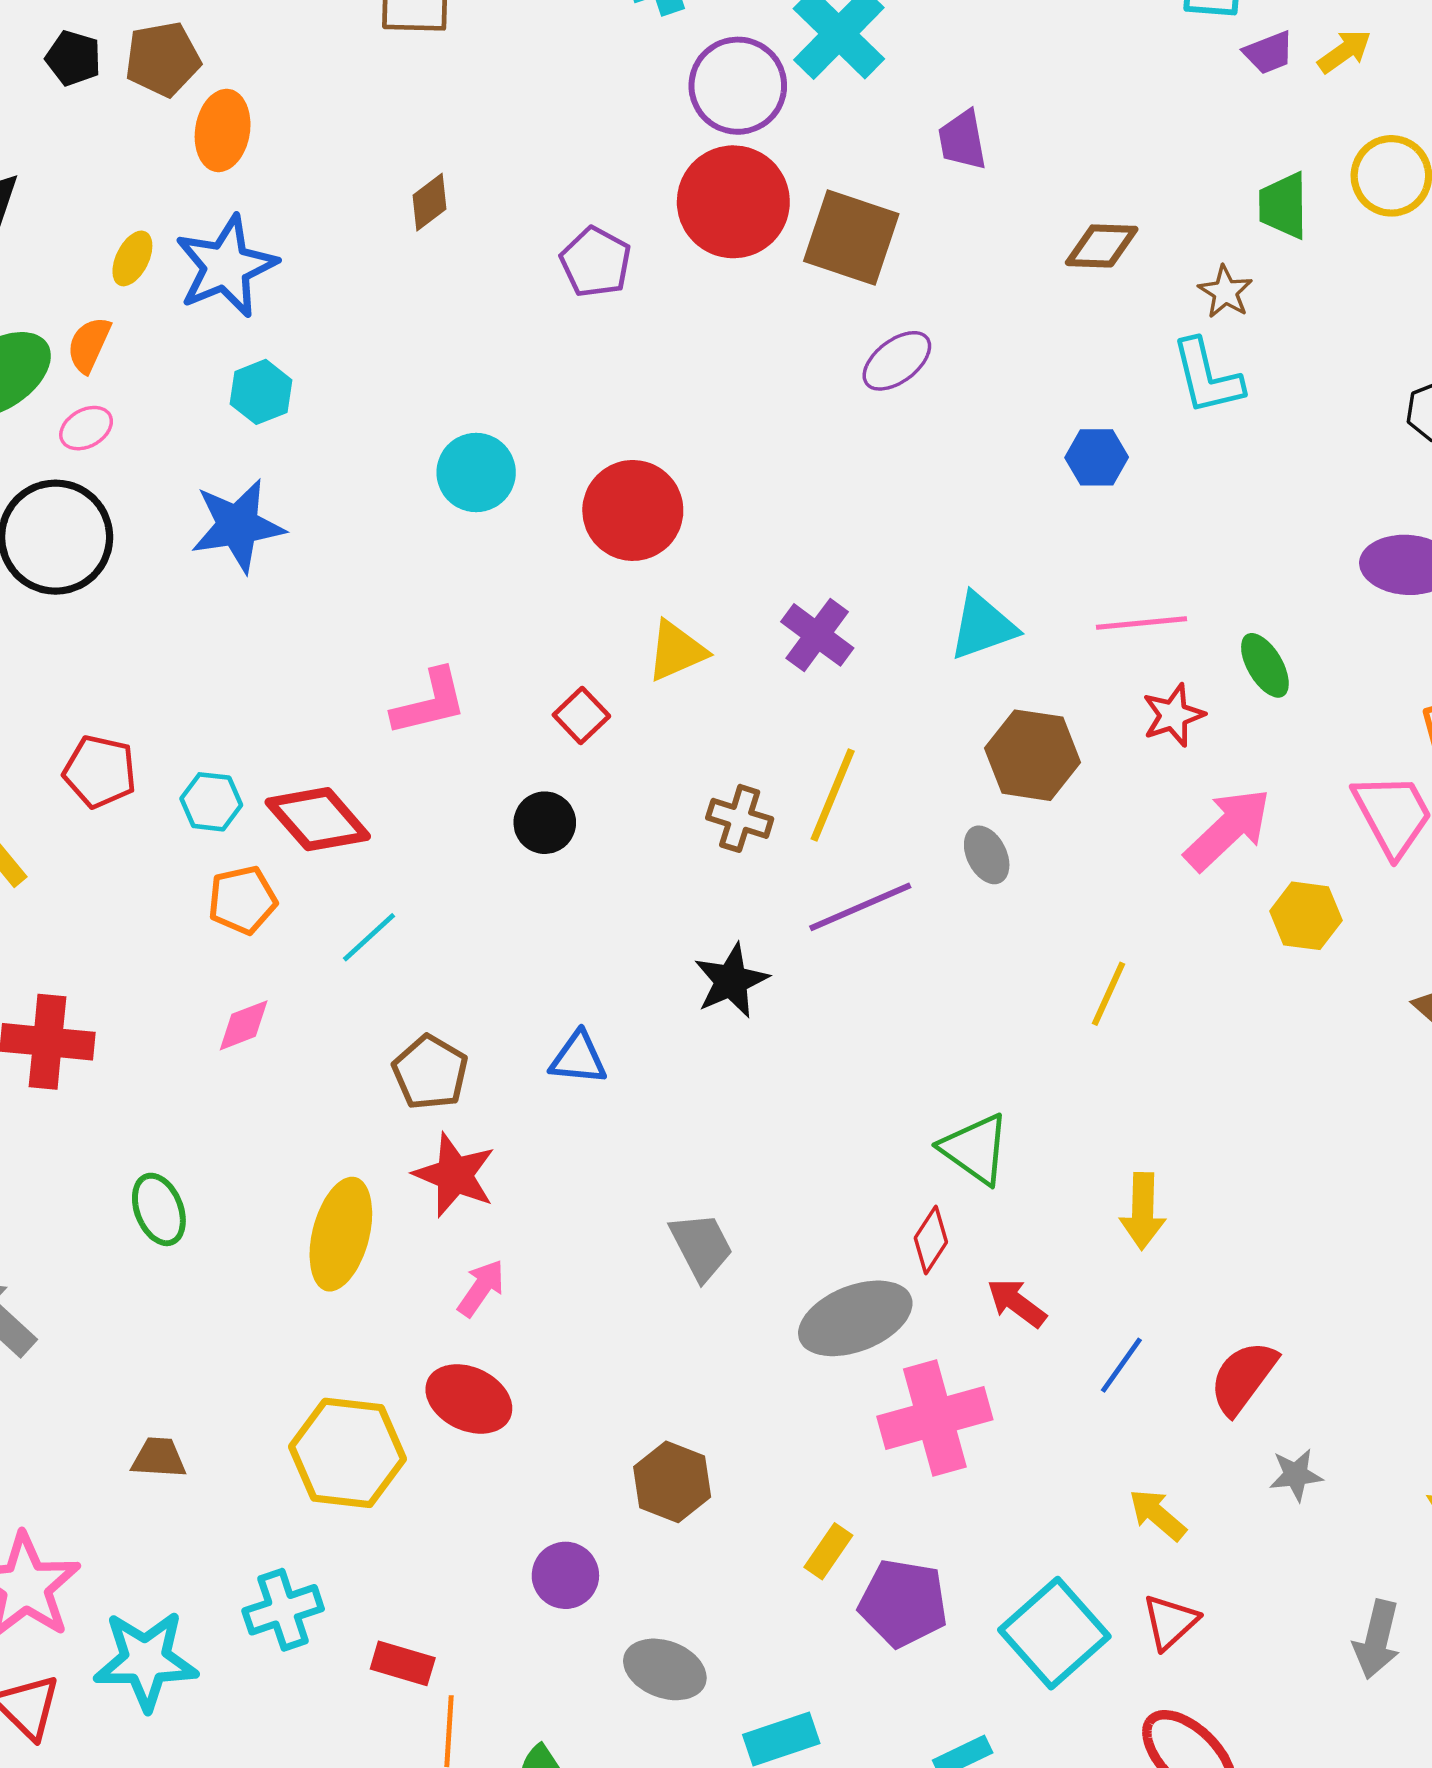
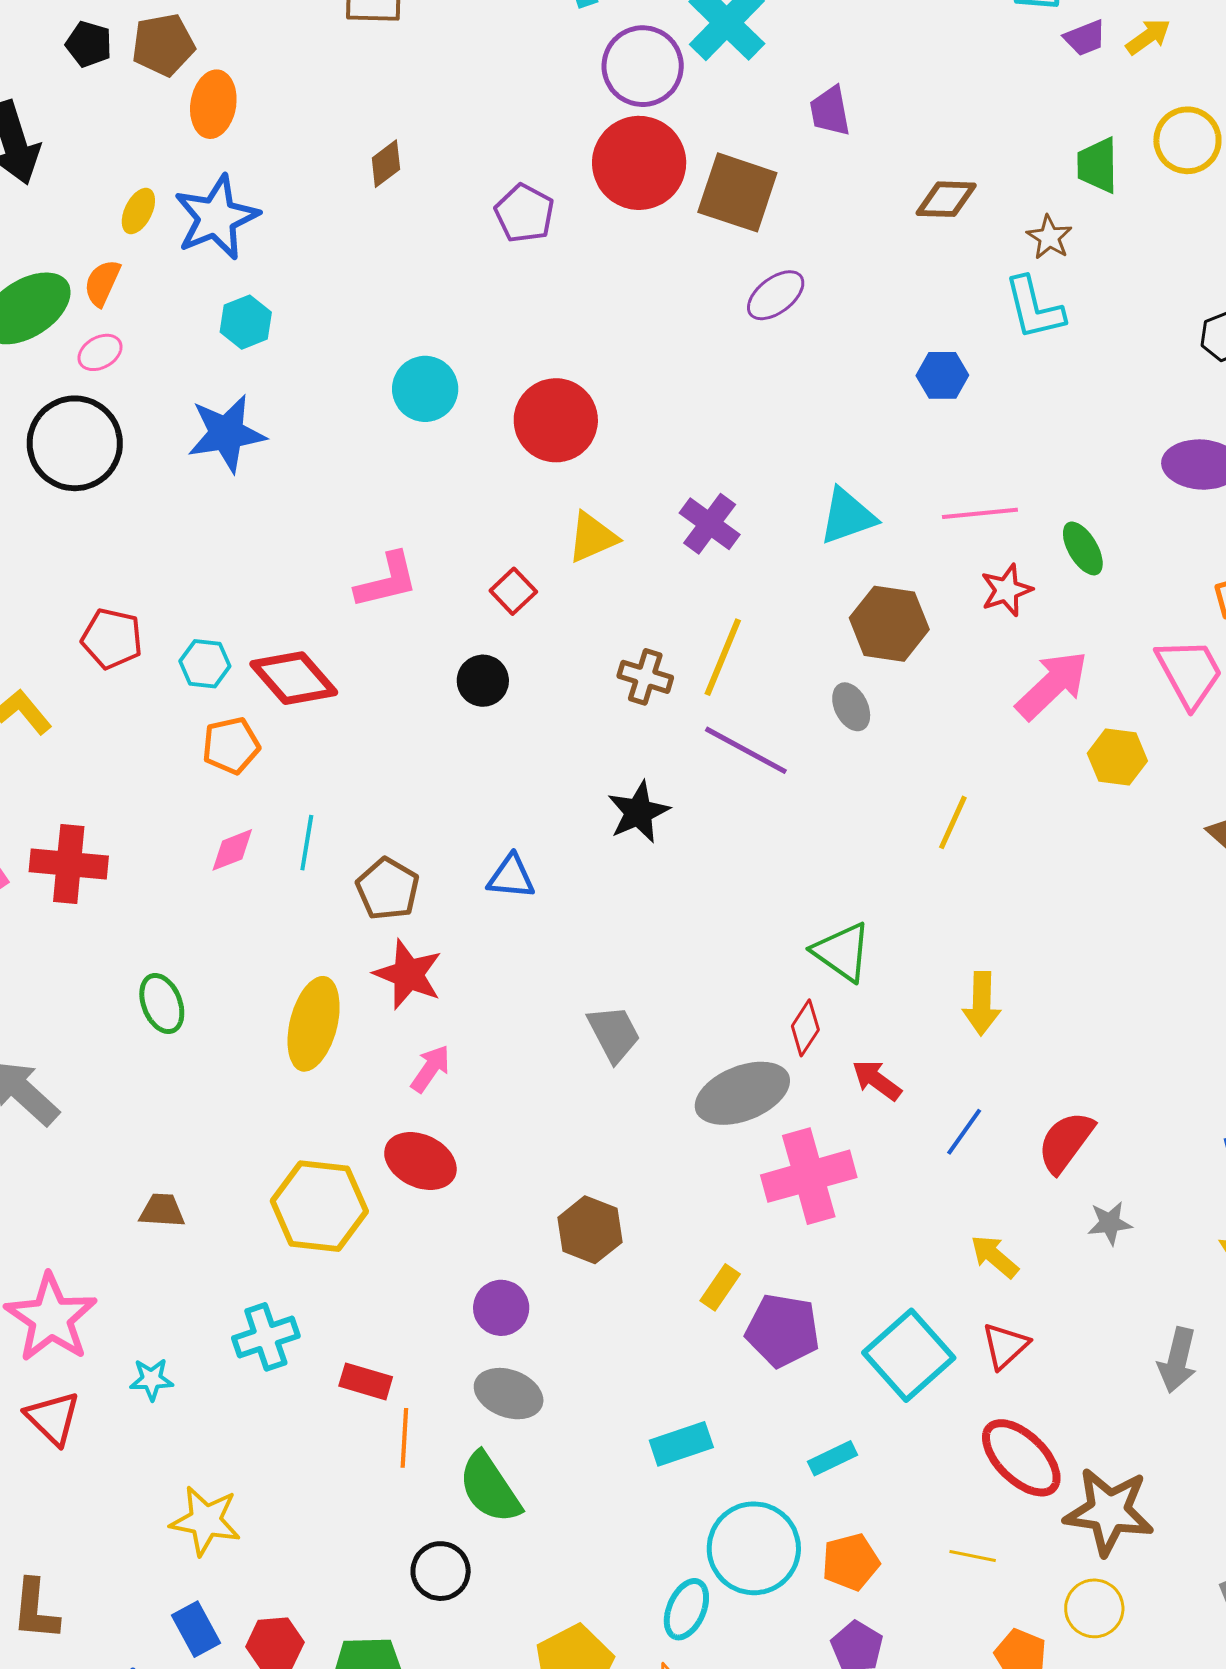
purple line: (860, 907) -> (746, 750), turned 52
cyan line: (369, 937) -> (307, 843), moved, turned -38
cyan star: (146, 1660) -> (151, 1379), size x0.5
gray ellipse: (665, 1669) -> (509, 1394), moved

